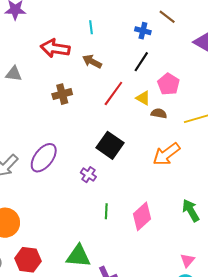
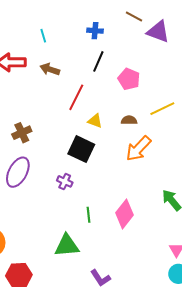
brown line: (167, 17) -> (134, 17), moved
brown cross: (62, 94) -> (22, 133), moved
yellow triangle: (143, 98) -> (95, 121), moved
brown semicircle: (159, 113) -> (129, 120), moved
green triangle: (78, 256) -> (67, 246), moved

